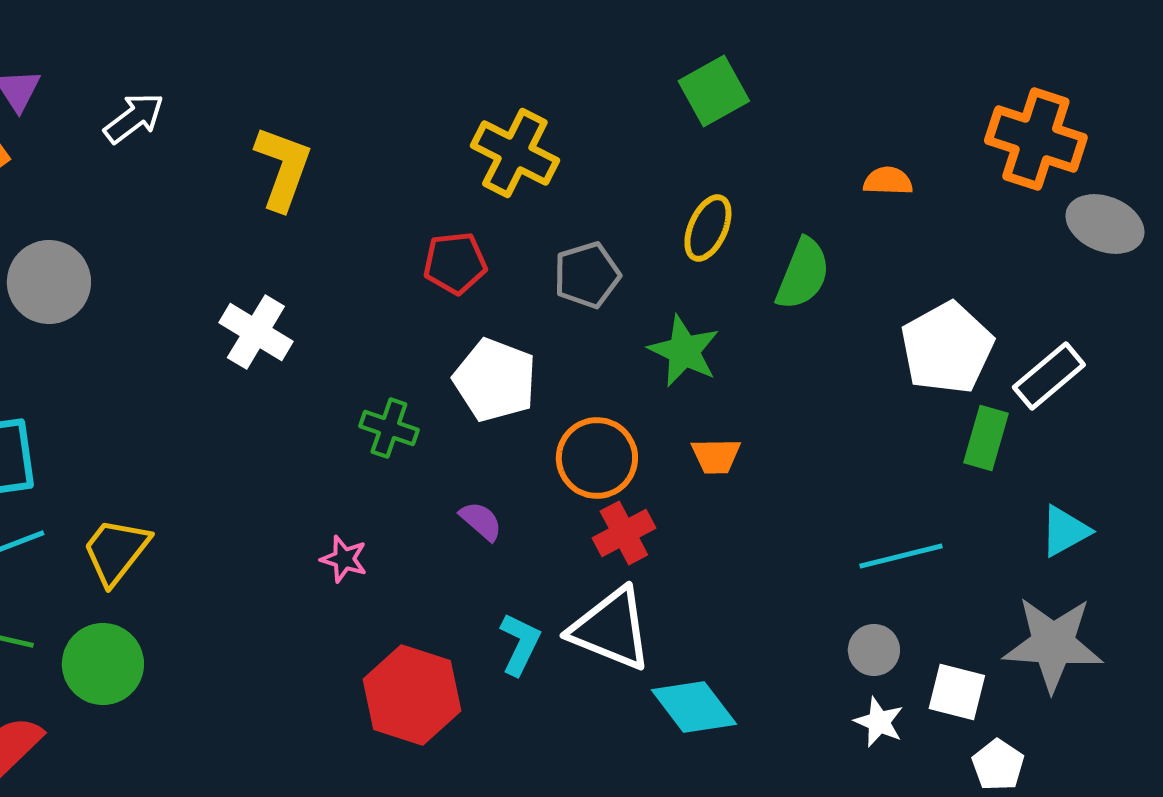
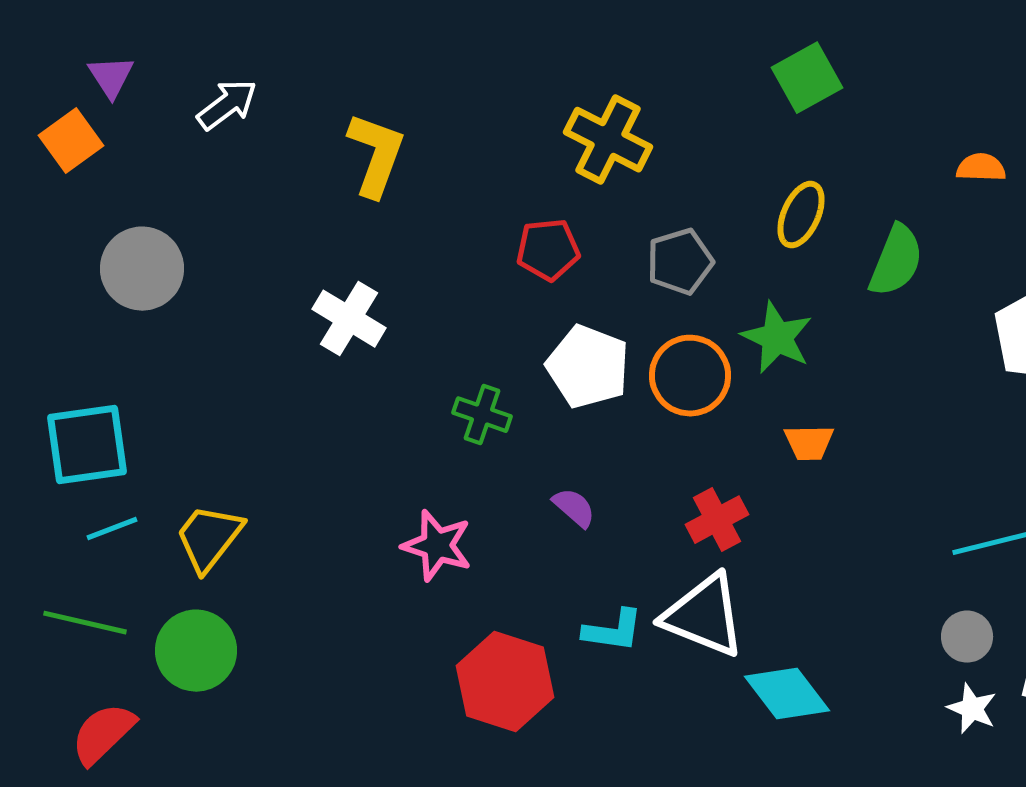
orange circle: (597, 458) -> (690, 376), moved
pink star: (344, 559) -> (437, 546), size x1.5
cyan L-shape: (520, 644) -> (613, 631), turned 72

